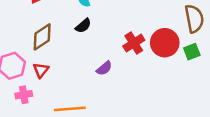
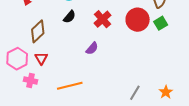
red cross: (134, 43) -> (103, 19), moved
pink cross: (24, 95) -> (31, 80), turned 32

